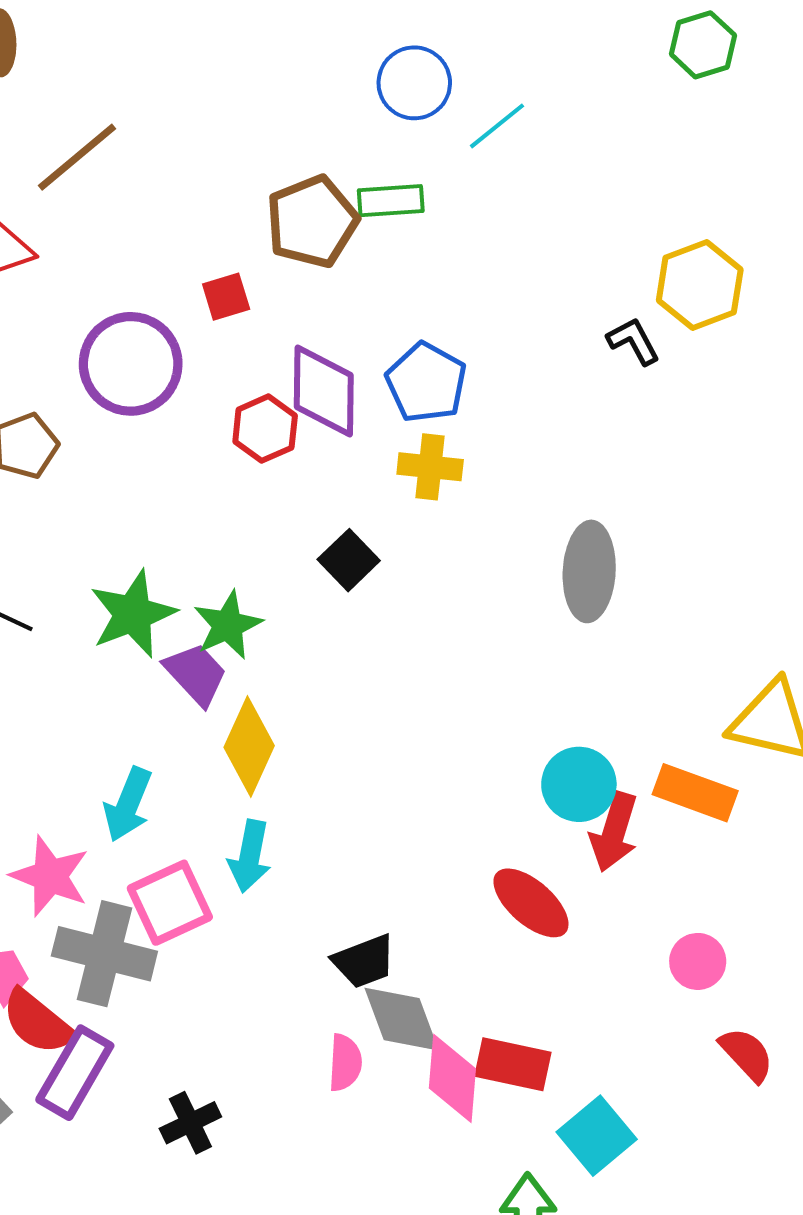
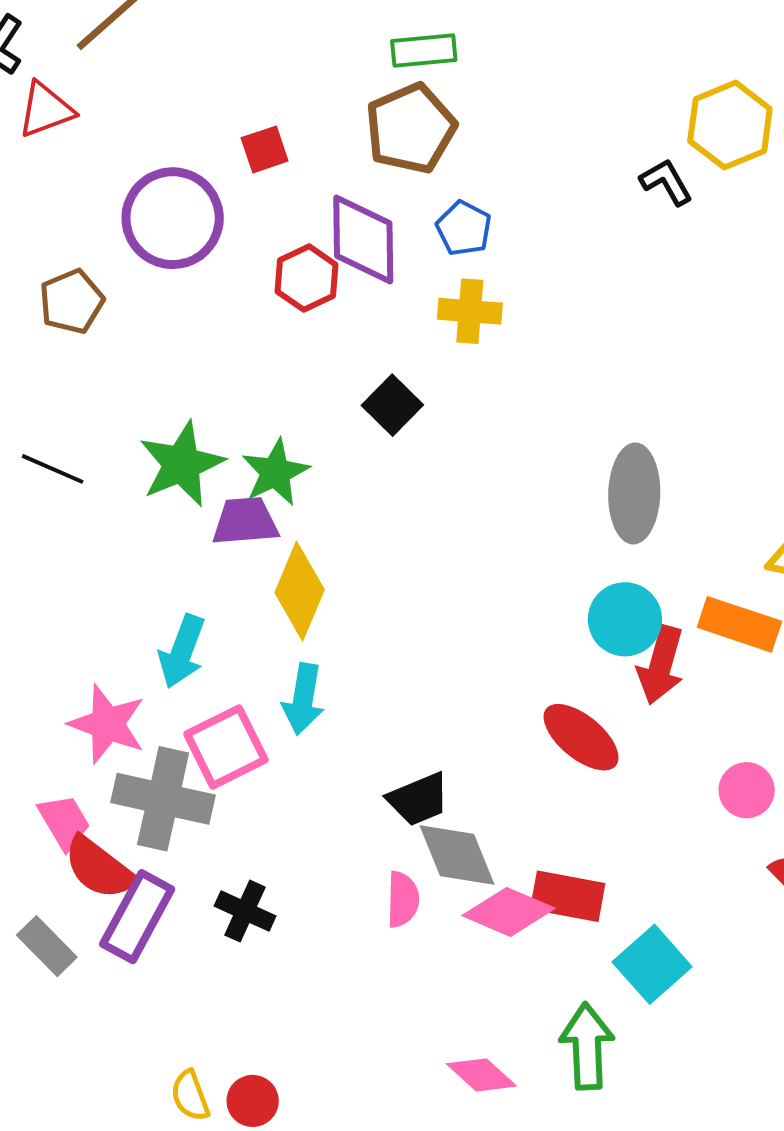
brown pentagon: (312, 222) -> (411, 128), moved
blue pentagon: (426, 383) -> (464, 228), size x0.7
gray ellipse: (589, 571) -> (634, 493), moved
purple trapezoid: (196, 674) -> (245, 521), turned -50
pink diamond: (452, 1078) -> (509, 912), turned -70
black cross: (190, 1123) -> (245, 911), moved, turned -38

